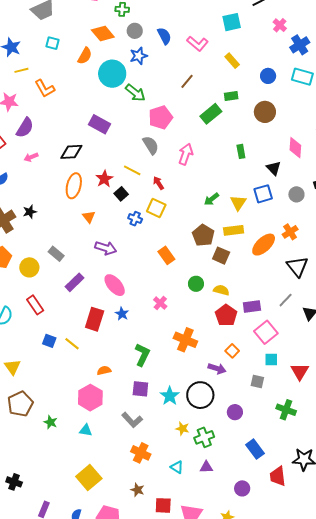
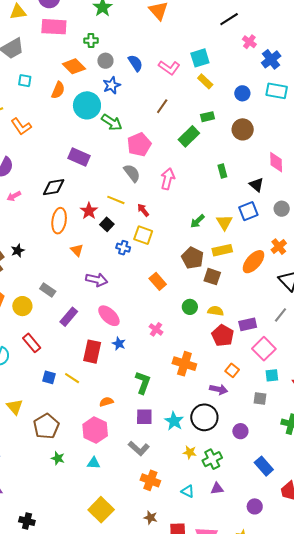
cyan square: (232, 22) -> (200, 58), moved
brown pentagon: (20, 404) -> (46, 426), moved

